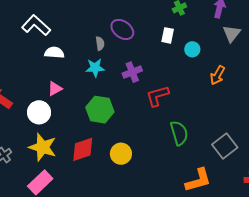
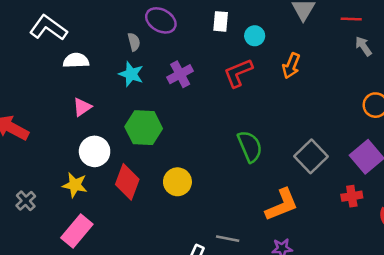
cyan star: (95, 68) -> (131, 74), turned 30
red L-shape: (157, 96) -> (238, 73), moved
white circle: (39, 112) -> (95, 151), moved
yellow star: (43, 147) -> (75, 185), size x0.7
red diamond: (83, 149) -> (127, 182), turned -44

